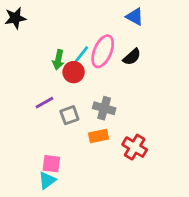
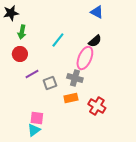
pink ellipse: (103, 51) -> (85, 58), moved
green arrow: (58, 60) -> (22, 32), moved
red circle: (74, 72) -> (20, 54), moved

